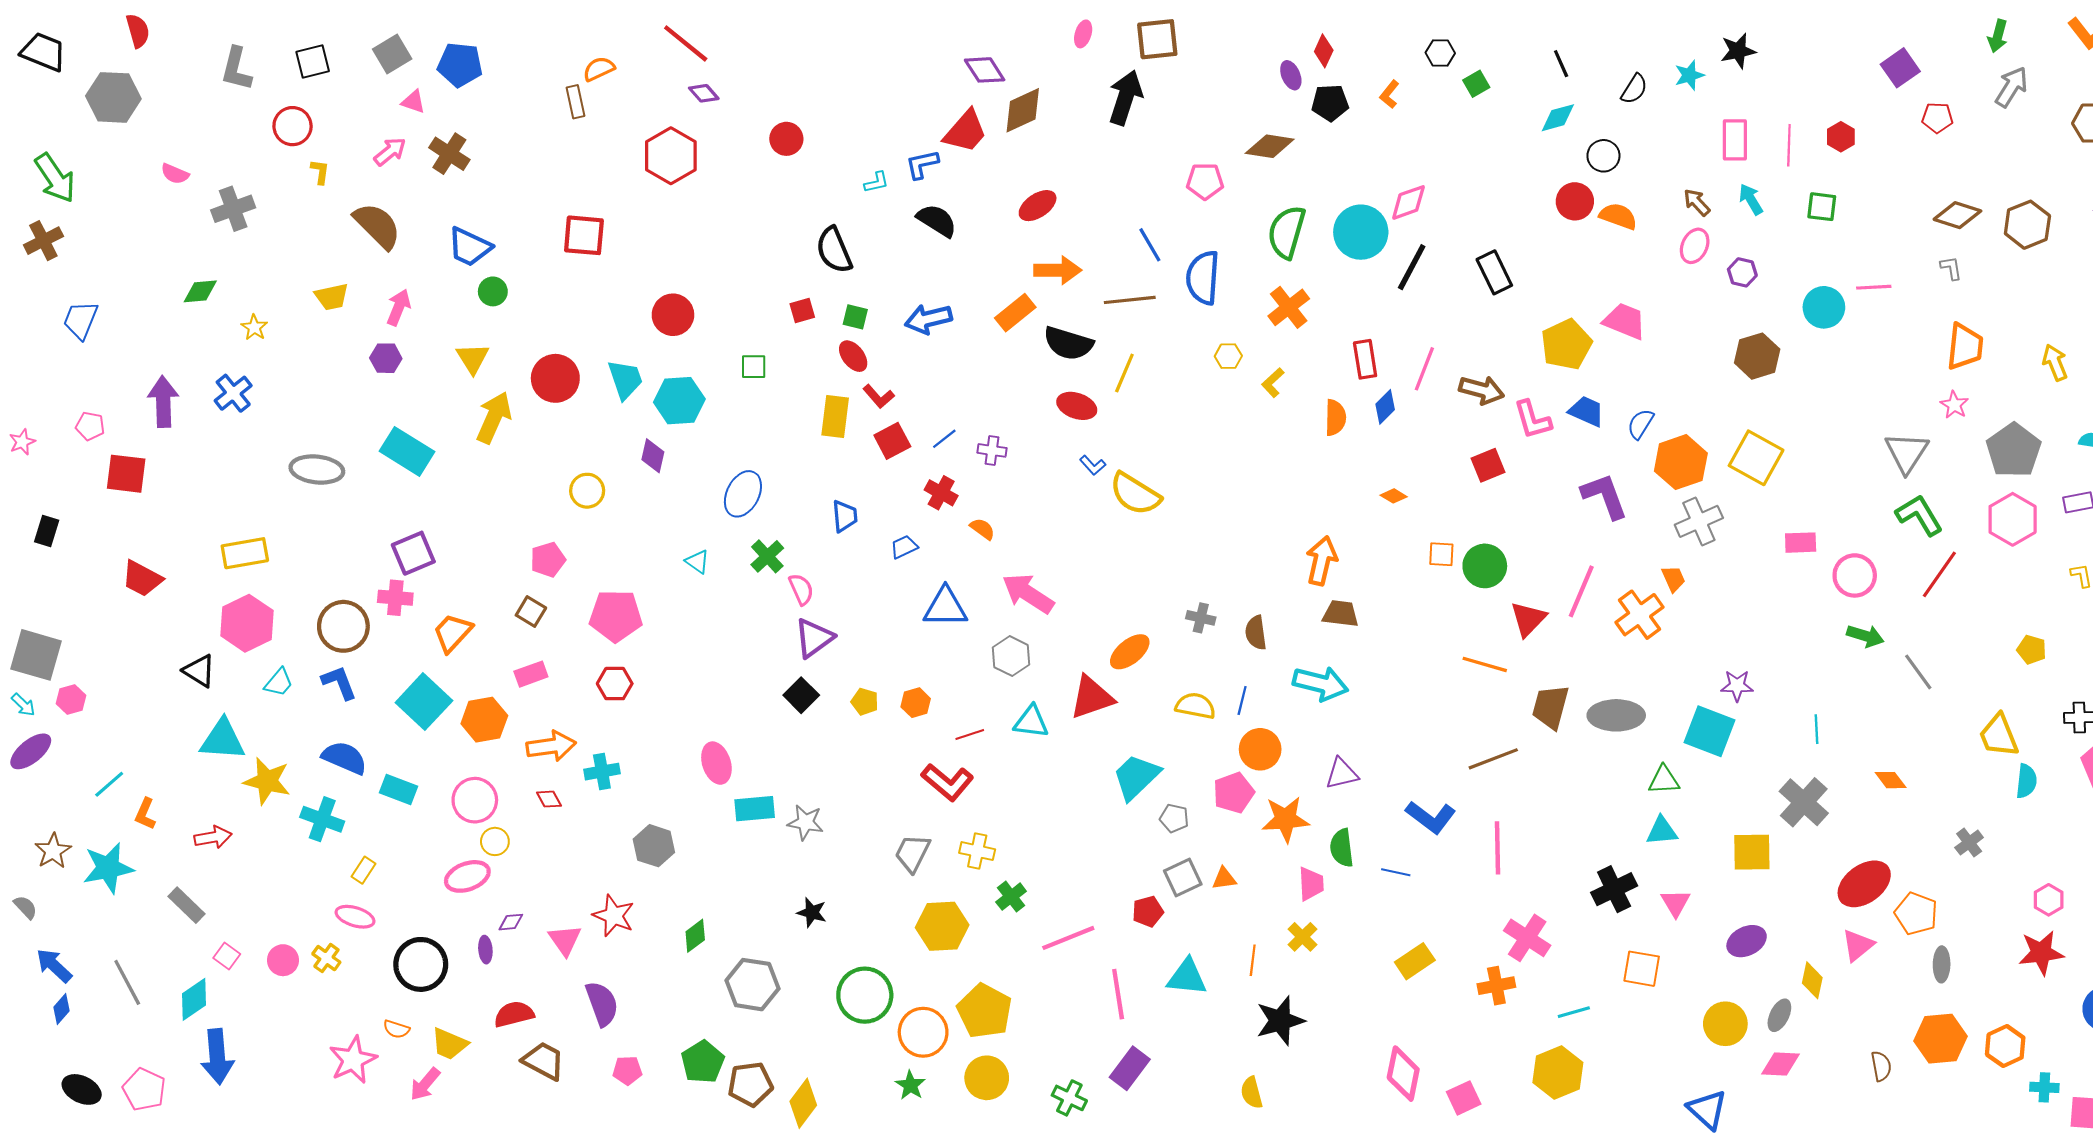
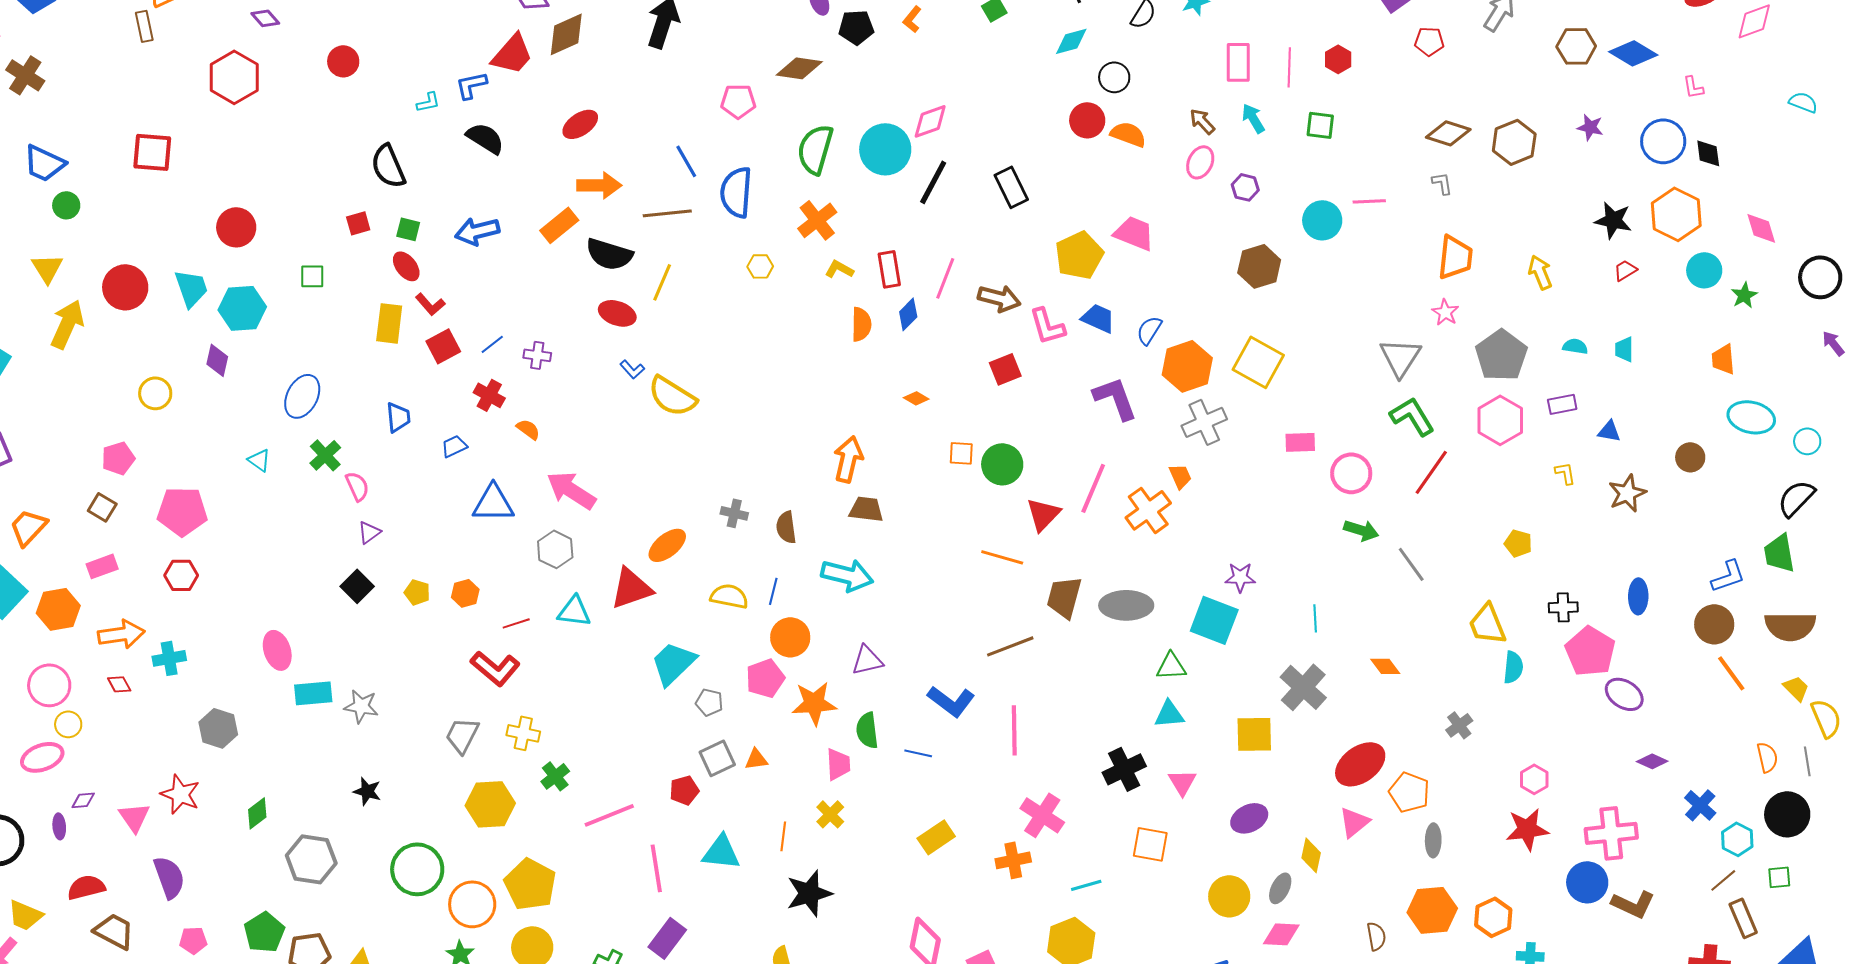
yellow L-shape: (1273, 383) -> (839, 269), moved, turned 72
purple triangle: (814, 638) -> (369, 532), size x0.6

